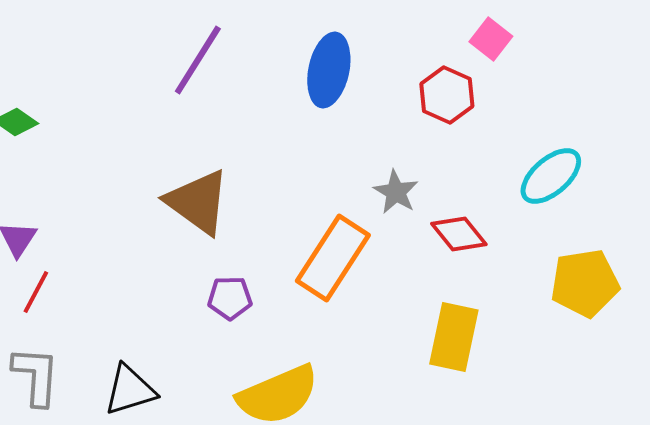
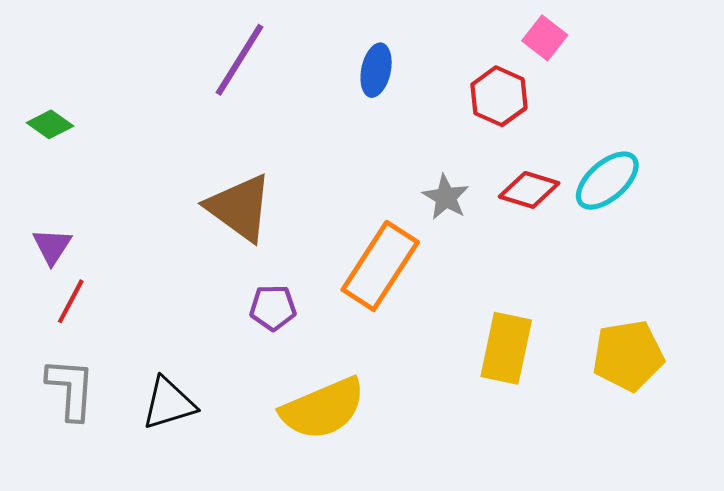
blue ellipse: (329, 70) -> (376, 70), size x0.7
red diamond: (459, 234) -> (529, 190), moved, turned -34
yellow pentagon: (585, 283) -> (628, 356), moved

